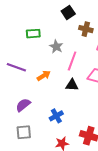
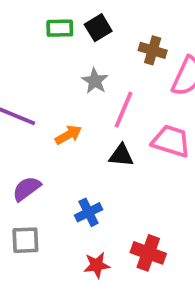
black square: (68, 12) -> (98, 28), moved
green rectangle: (33, 34) -> (60, 28), moved

